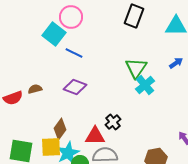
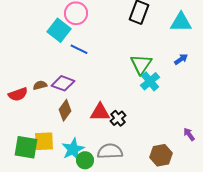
purple diamond: (75, 87) -> (63, 83), moved
brown diamond: (60, 129) -> (65, 110), moved
red triangle: (95, 136) -> (100, 112), moved
yellow square: (51, 147) -> (44, 141), moved

